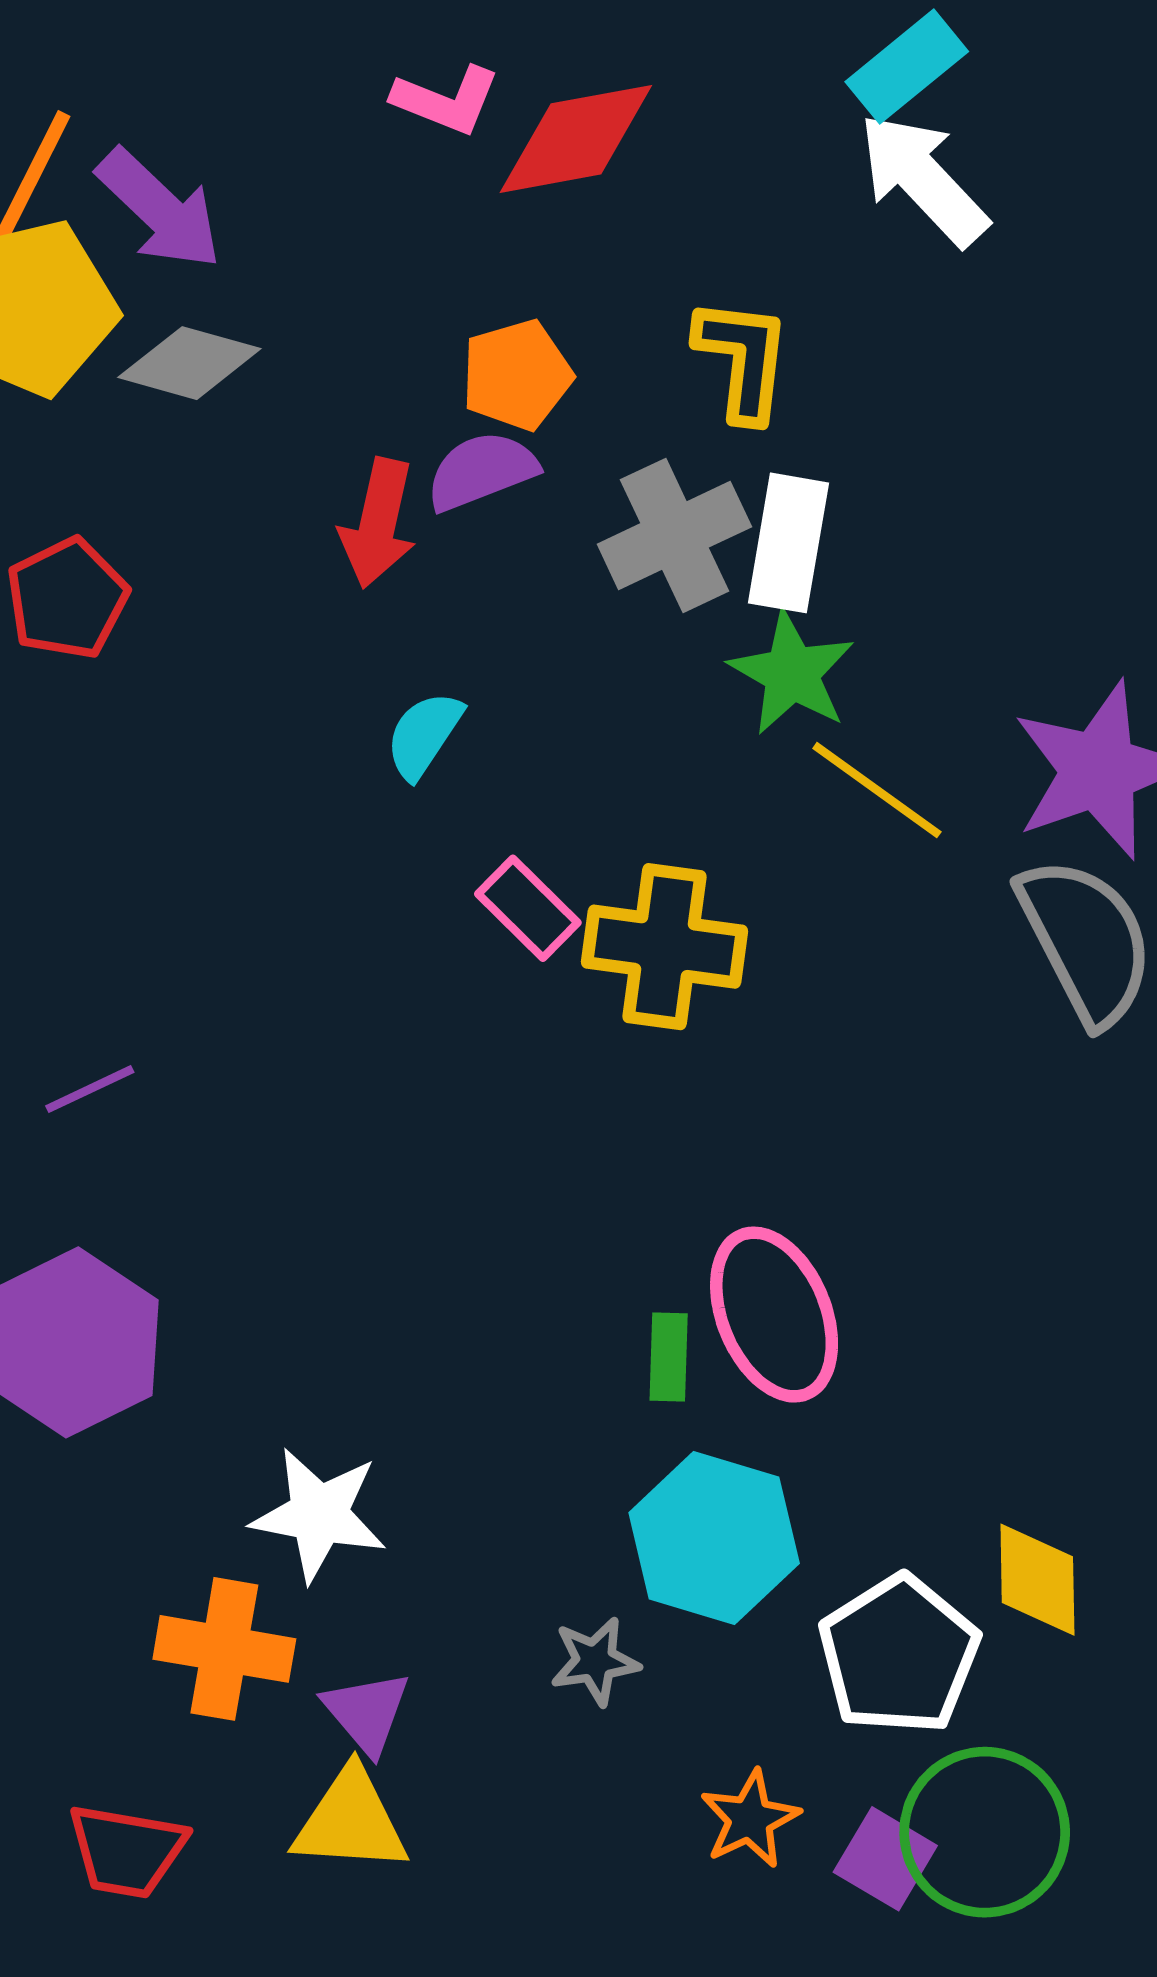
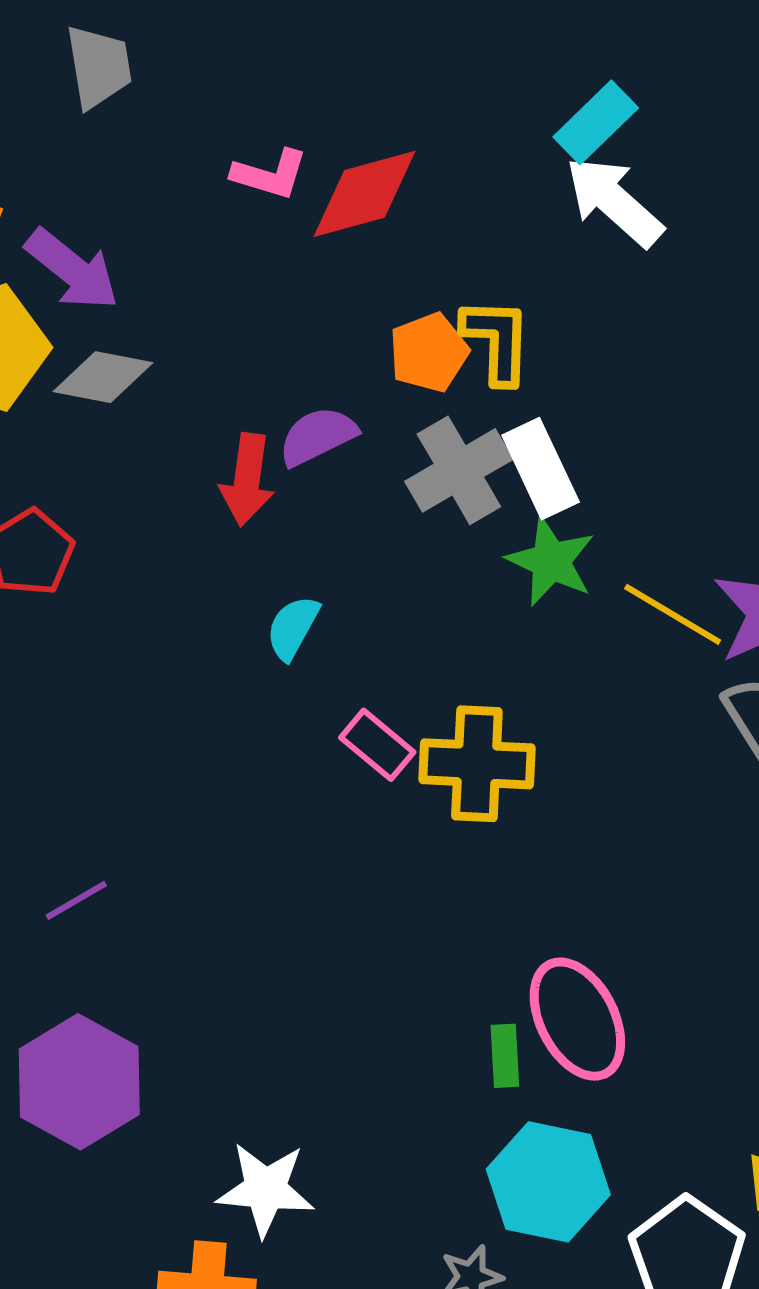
orange pentagon: (517, 375) -> (429, 352), moved
white rectangle: (788, 543) -> (541, 469), turned -30
yellow line: (877, 790) -> (673, 614), moved

